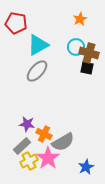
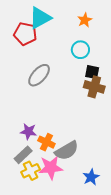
red pentagon: (16, 23) -> (25, 34), moved
cyan triangle: (38, 45) -> (40, 18), moved
brown cross: (89, 53) -> (94, 87), moved
pink star: (48, 158) -> (51, 168), turned 30

